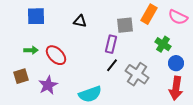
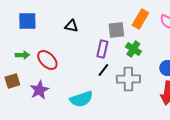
green cross: (163, 44) -> (133, 49), moved
gray cross: (137, 74) -> (128, 79), turned -35

